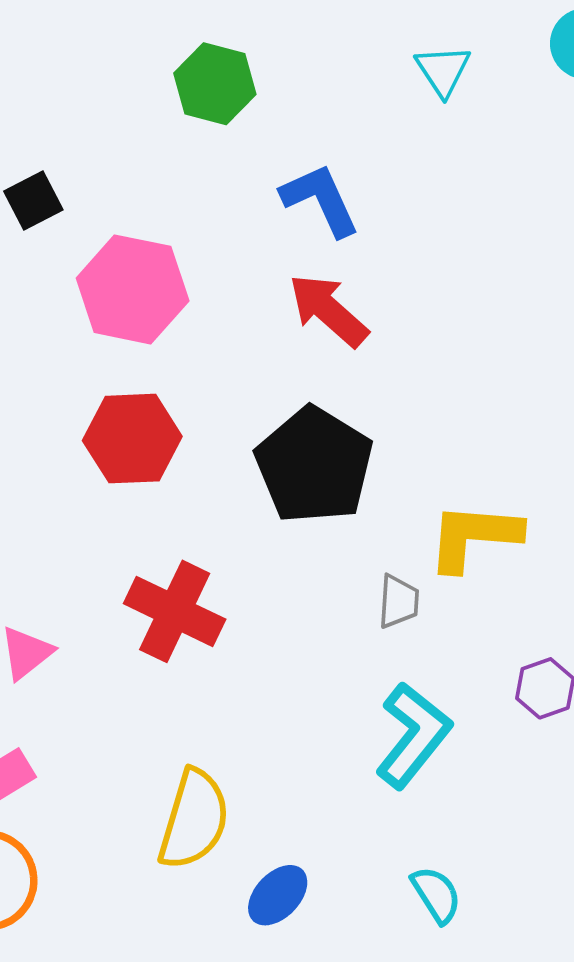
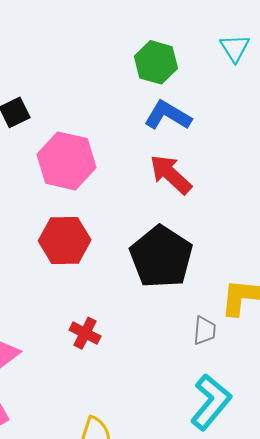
green hexagon: (215, 84) -> (156, 62), moved
blue L-shape: (320, 200) -> (168, 115), turned -36
red cross: (175, 611) -> (85, 333), size x0.6

